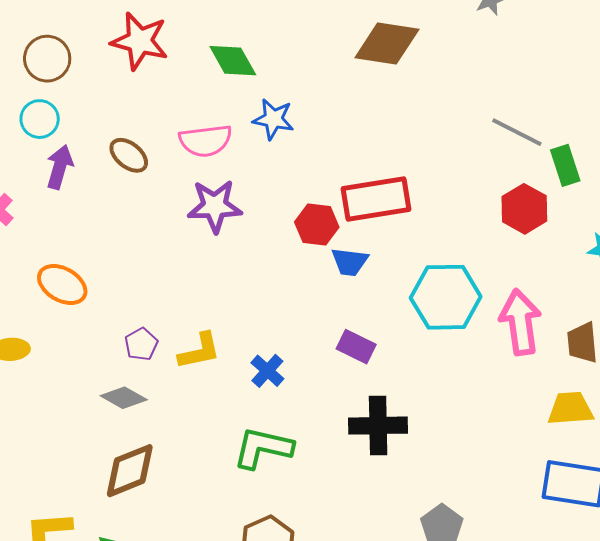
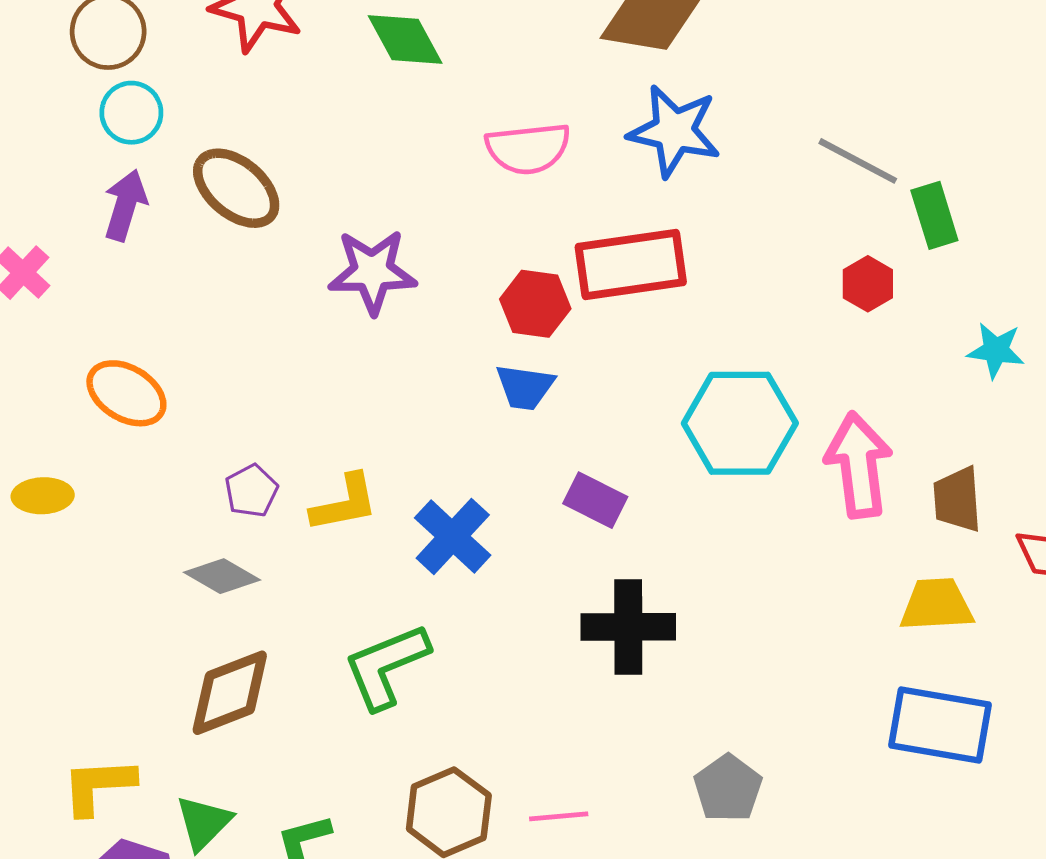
cyan circle: (40, 119) -> (131, 113), moved
blue star: (273, 119) -> (674, 131), moved, size x1.4
pink semicircle: (206, 141) -> (528, 148), moved
brown ellipse: (129, 155) -> (236, 188), size x1.4
red hexagon: (524, 209) -> (868, 284), size x0.7
blue trapezoid: (350, 262) -> (525, 387), moved
blue cross: (267, 371) -> (453, 537), size x1.4
green L-shape: (263, 448) -> (386, 666), moved, turned -36

